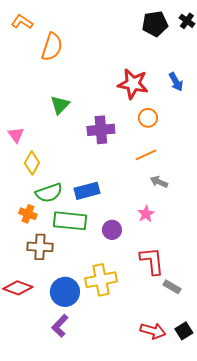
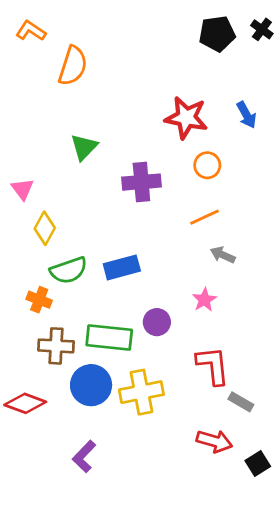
green rectangle: (70, 221) -> (109, 338), moved
blue circle: (65, 292) -> (91, 385), moved
red arrow: (153, 331) -> (214, 441), moved

